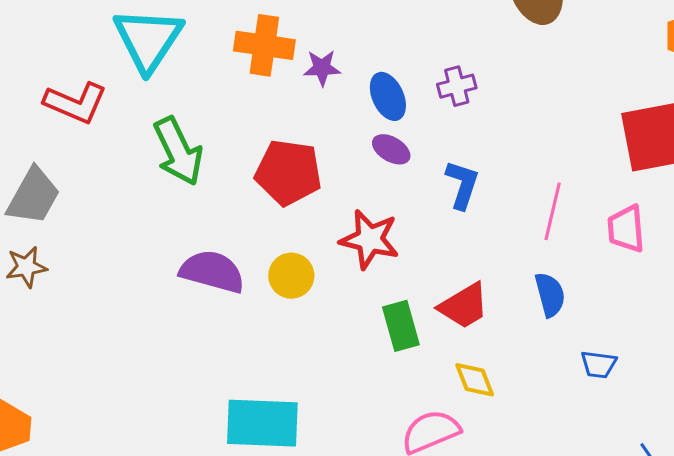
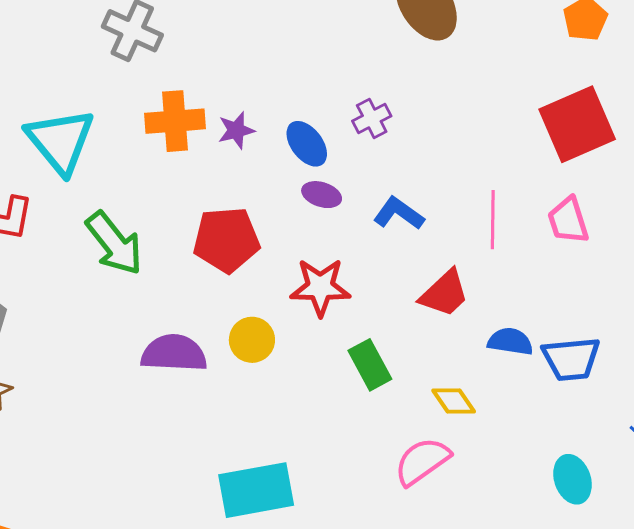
blue L-shape: (462, 185) -> (399, 213), turned -60
blue semicircle: (550, 295) -> (510, 341), moved, turned -54
red trapezoid: (464, 306) -> (444, 293), moved
blue trapezoid: (599, 364) -> (571, 359), size x1.6

